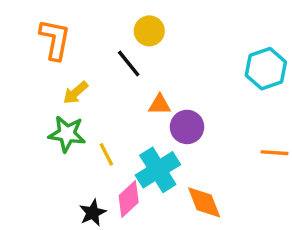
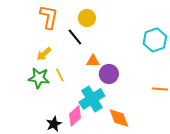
orange L-shape: (55, 39) -> (49, 17), moved
yellow line: (106, 154) -> (60, 75), moved

